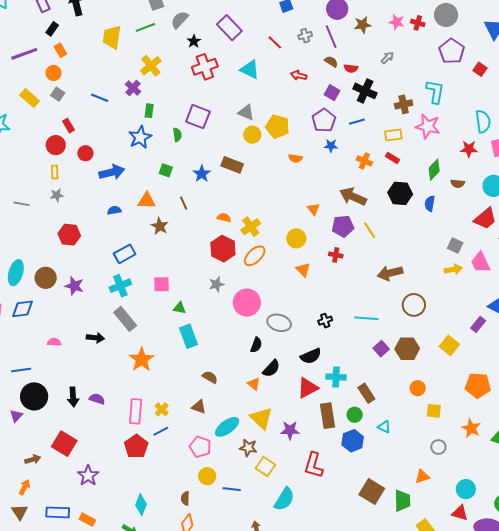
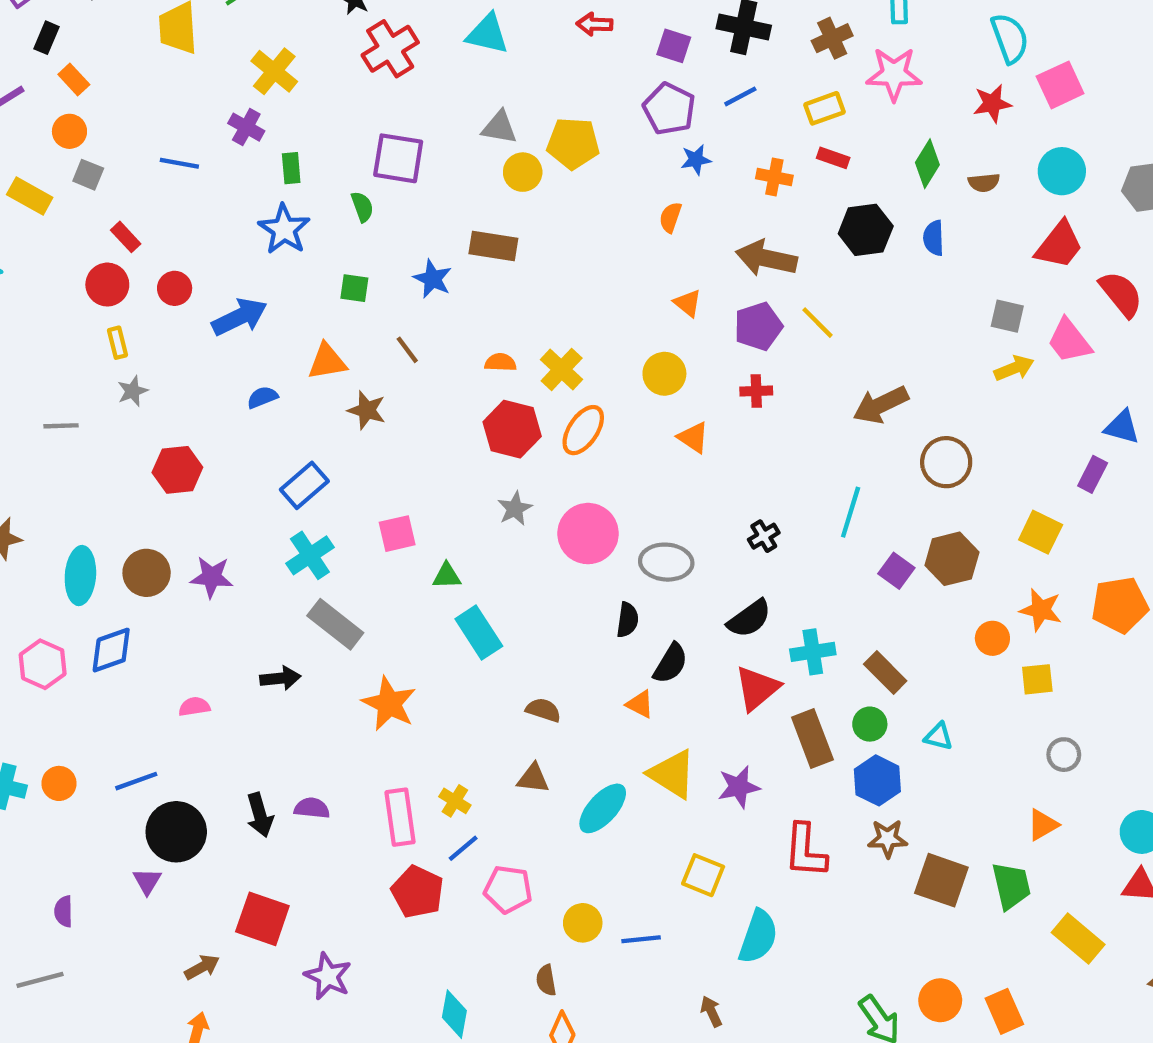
orange semicircle: (295, 158) -> (670, 217), moved, turned 112
cyan line: (366, 318) -> (851, 512), turned -65
orange star: (471, 428) -> (1041, 610), moved
pink pentagon: (200, 447) -> (508, 889), moved
brown star: (248, 448) -> (888, 839), moved

